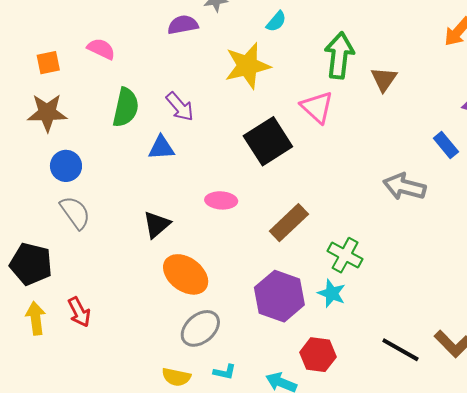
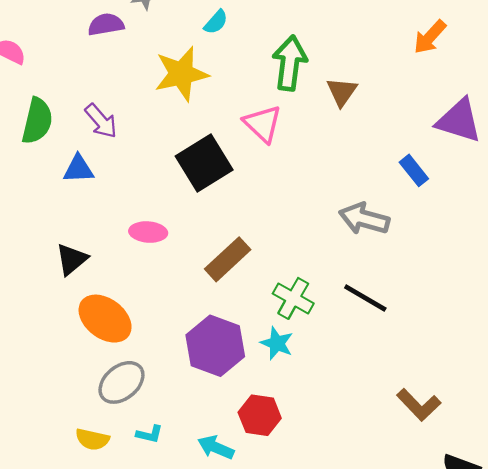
black line: (400, 350) -> (365, 298), moved

